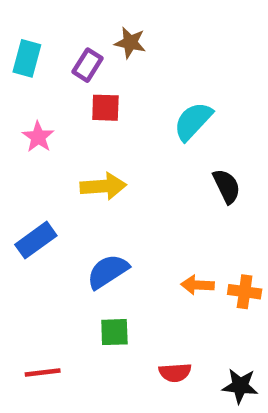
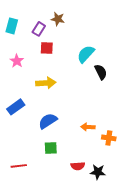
black semicircle: (227, 186) -> (101, 72), moved
orange cross: (245, 292) -> (109, 138), moved
black star: (240, 386) -> (98, 172), moved

